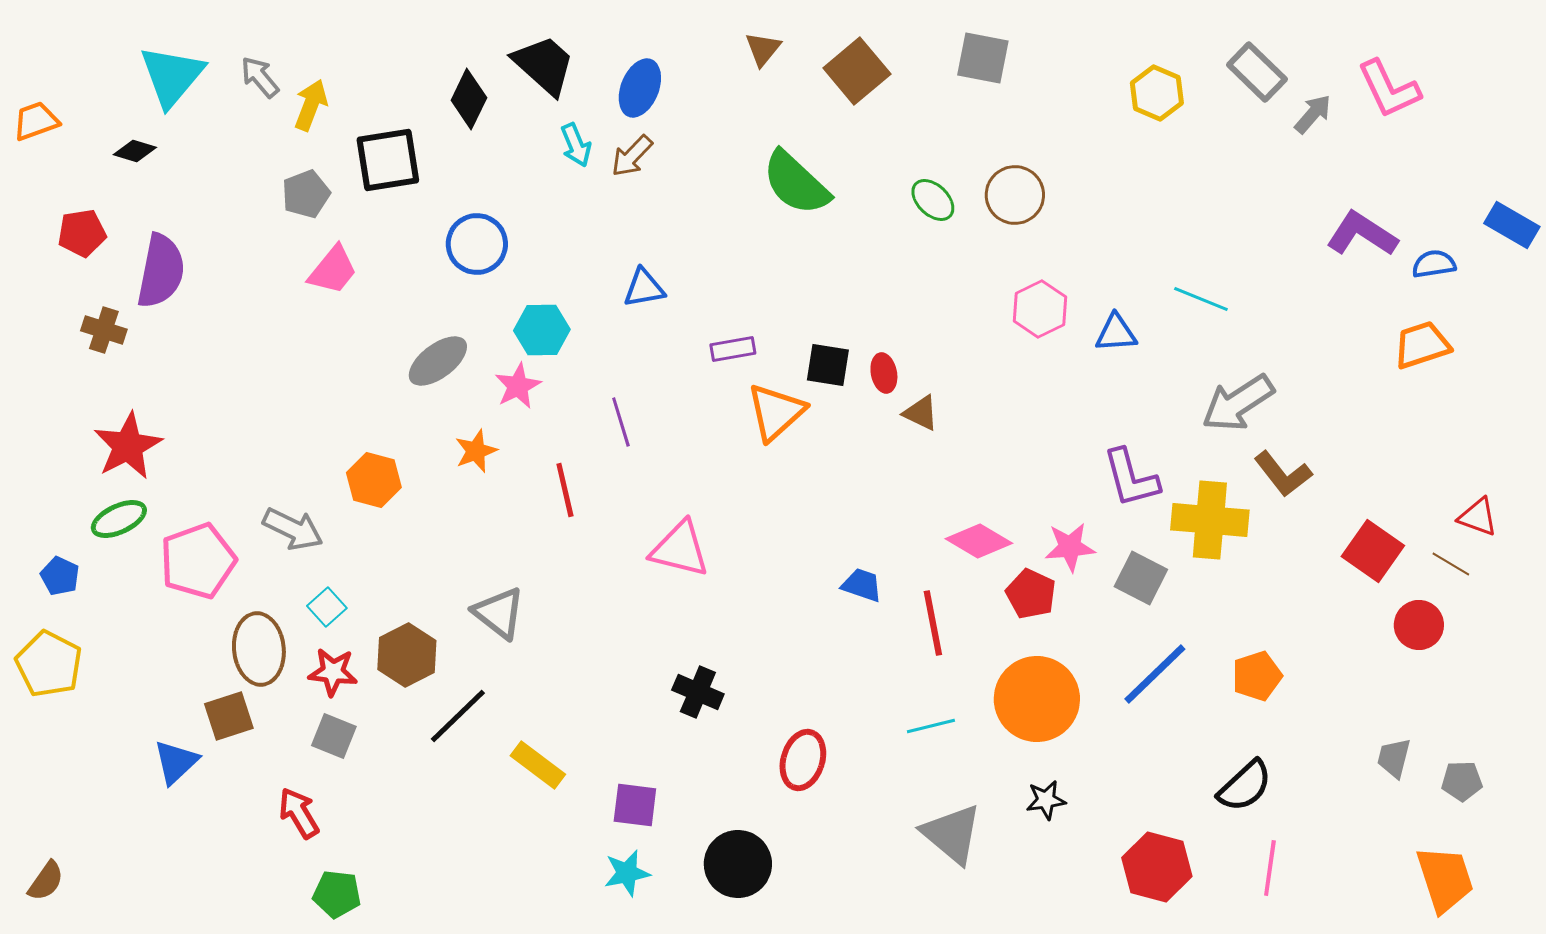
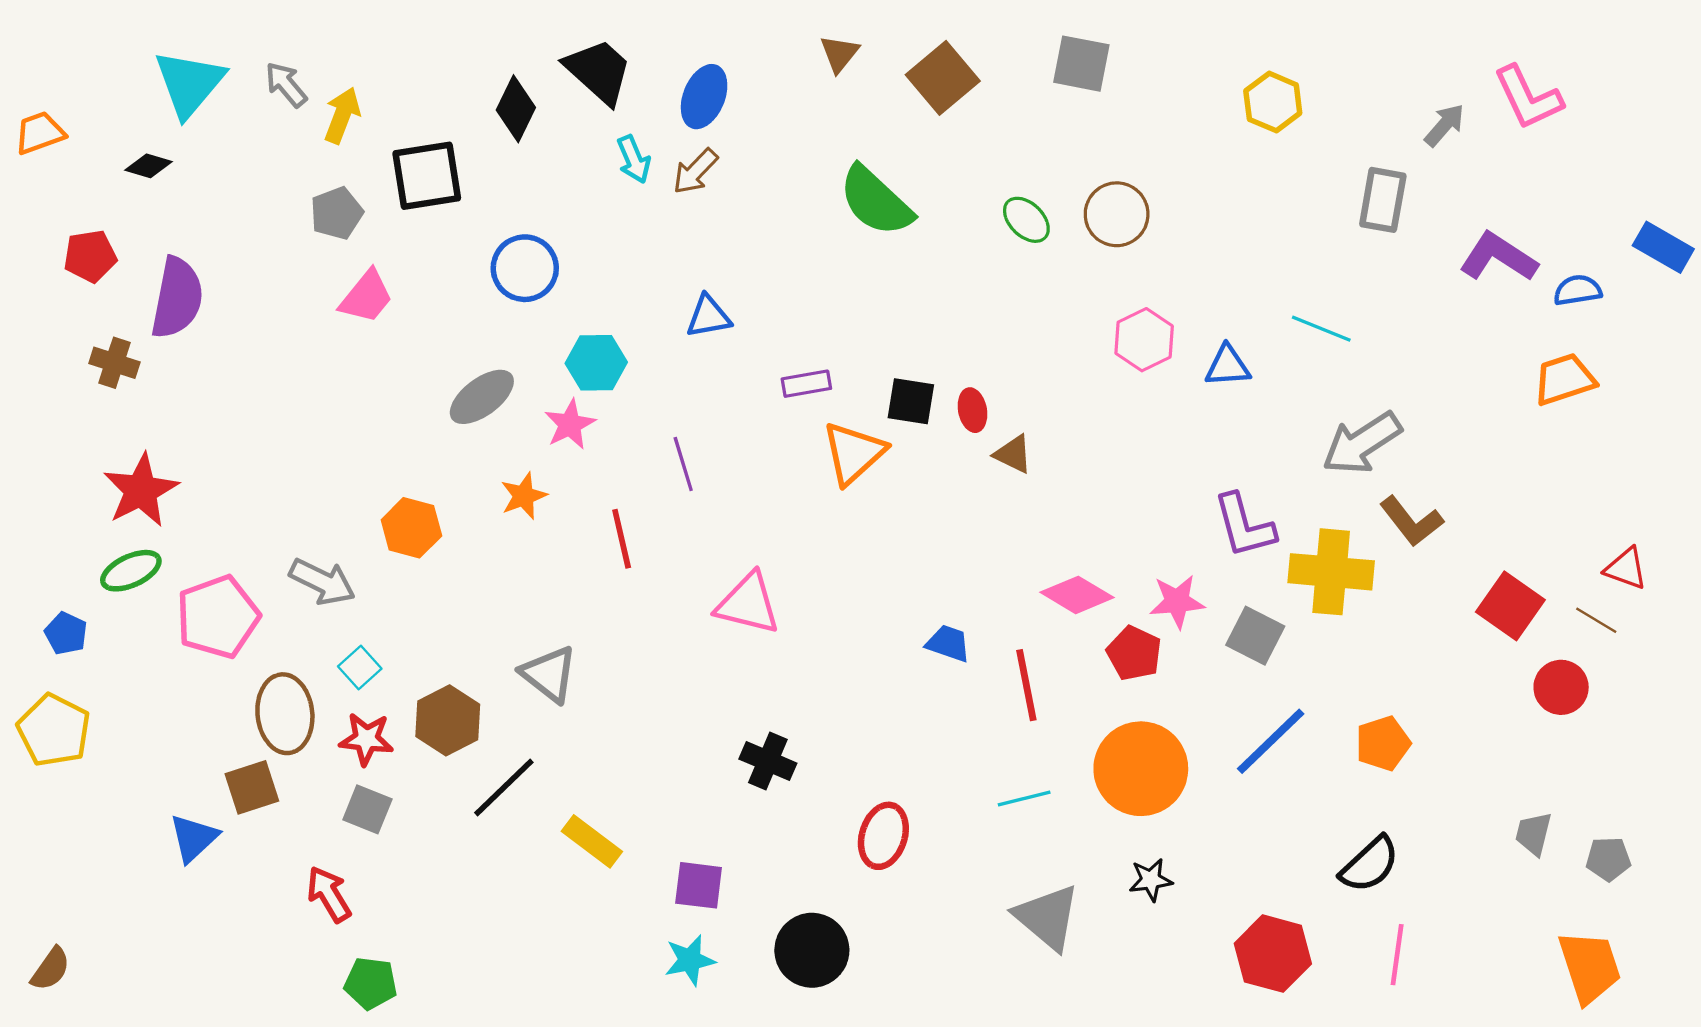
gray rectangle: (1257, 72) -> (1383, 200), moved, turned 56

